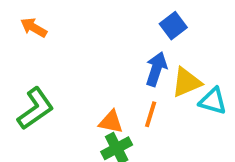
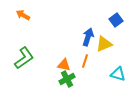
blue square: (173, 26) -> (116, 20), moved
cyan triangle: (213, 101) -> (118, 74), moved

